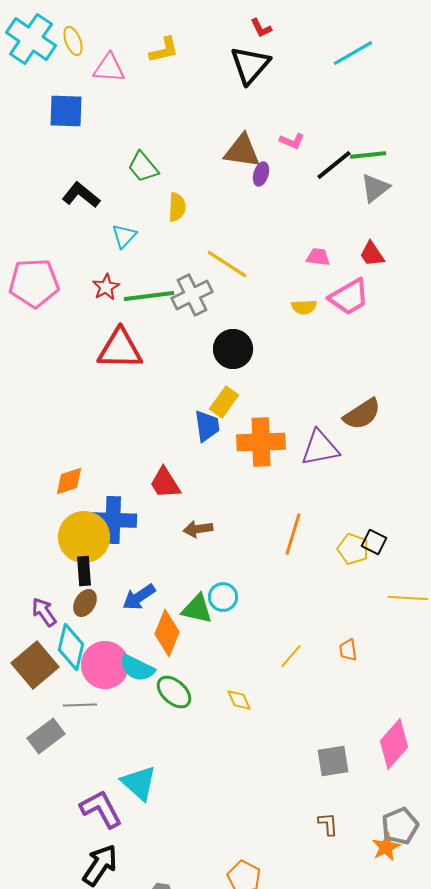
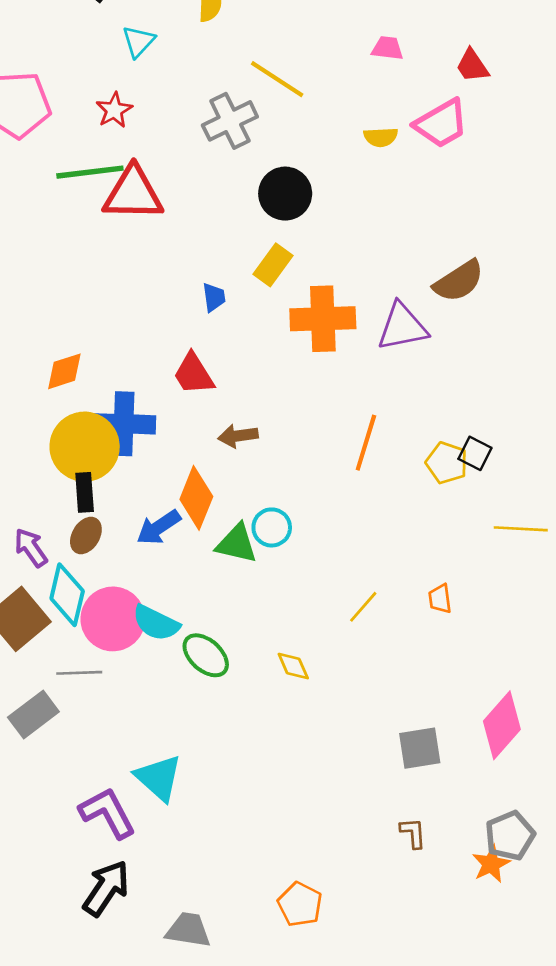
pink trapezoid: (318, 257) -> (387, 48), moved
green line: (149, 296) -> (90, 172), moved
blue trapezoid: (207, 426) -> (214, 297), moved, size x0.7
orange diamond: (167, 633) -> (196, 498), moved

